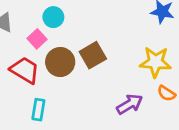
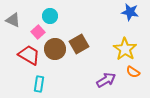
yellow star: (155, 62) -> (125, 49), turned 30

